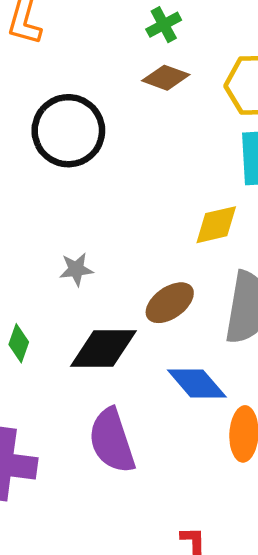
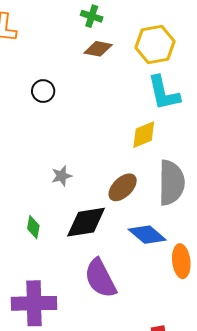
green cross: (164, 25) -> (92, 16), turned -35
black circle: (68, 131) -> (43, 91), size x0.5

